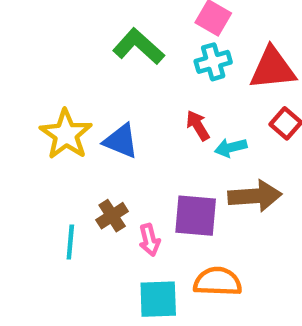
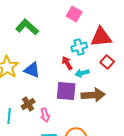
green L-shape: (138, 46) -> (27, 27), moved
cyan cross: (213, 62) -> (79, 47), moved
purple square: (196, 216) -> (66, 91), moved

